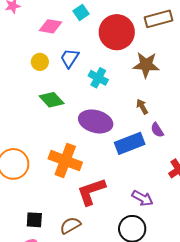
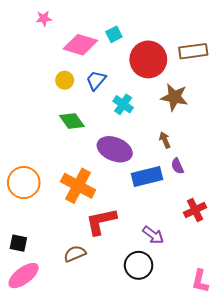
pink diamond: (51, 26) -> (80, 45), size x1.4
black square: (34, 220) -> (18, 243), moved

